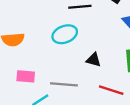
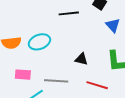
cyan ellipse: (65, 34) -> (39, 42), moved

